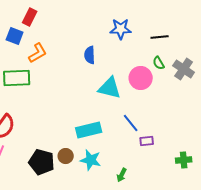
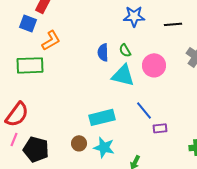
blue semicircle: (90, 55) -> (103, 52), moved
green semicircle: (159, 63) -> (125, 50), moved
black pentagon: (42, 162) -> (36, 149), moved

